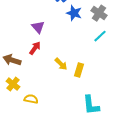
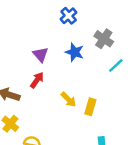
blue star: (74, 13) -> (75, 52), moved
gray cross: (99, 13) -> (104, 39), moved

